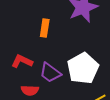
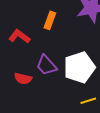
red L-shape: (22, 61) -> (19, 36), moved

